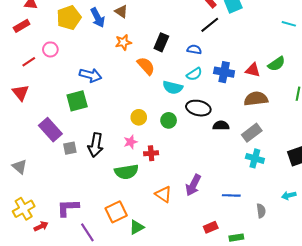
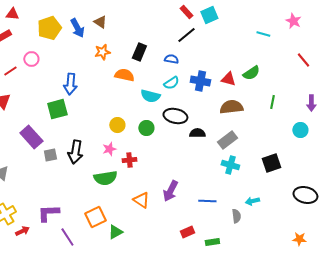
orange semicircle: (146, 66) -> (124, 75), turned -36
blue arrow: (90, 75) -> (70, 84), turned 80
cyan arrow: (289, 195) -> (252, 201), moved

